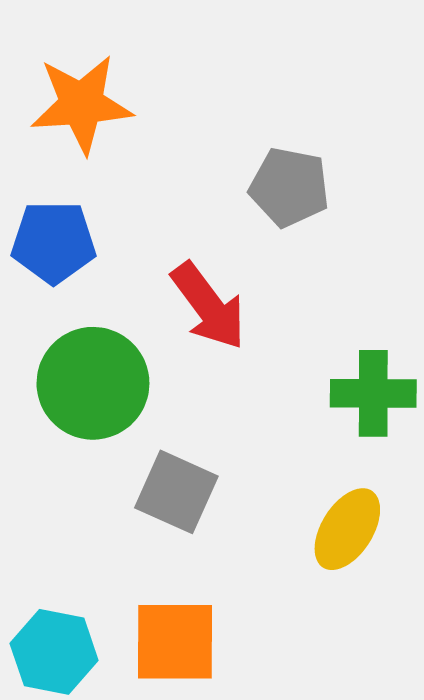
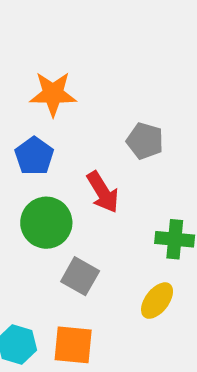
blue pentagon: (54, 242) -> (34, 156), turned 30

